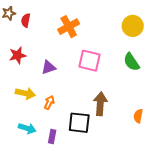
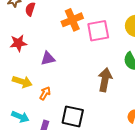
pink square: (90, 61) -> (98, 31), moved, turned -30
brown arrow: (100, 104) -> (105, 80), moved

